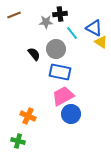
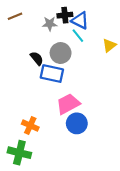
blue triangle: (94, 28) -> (80, 21), moved
yellow triangle: (101, 42) -> (109, 45), turned 48
blue rectangle: (60, 72) -> (52, 74), moved
green cross: (18, 141) -> (19, 153), size x1.5

